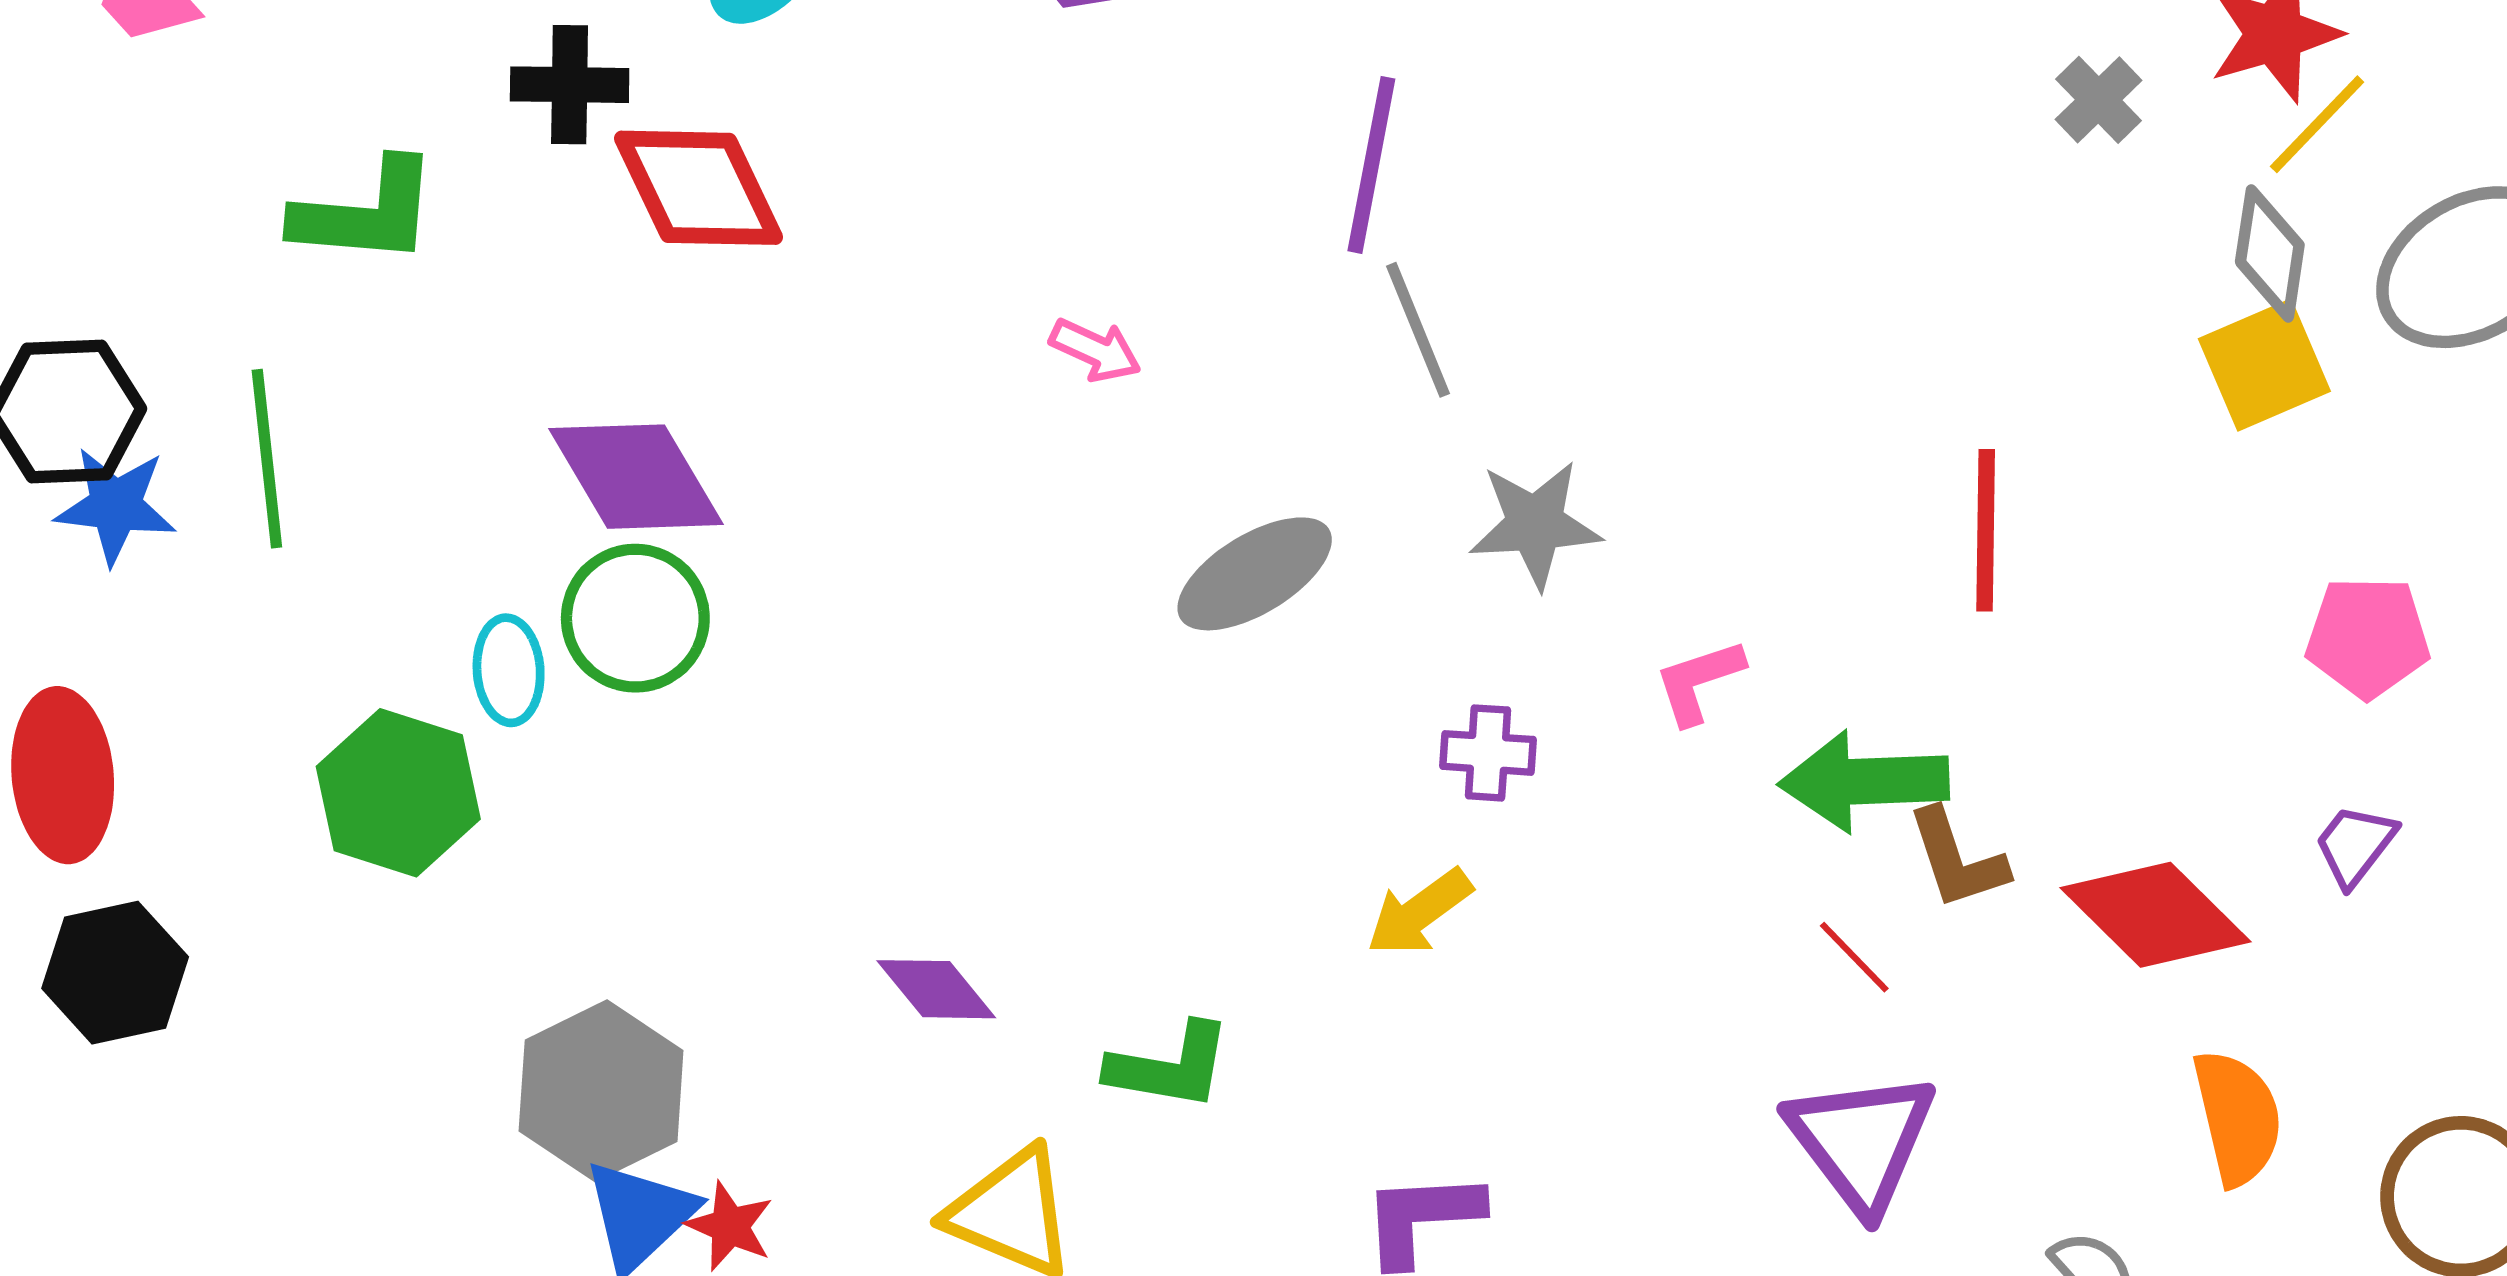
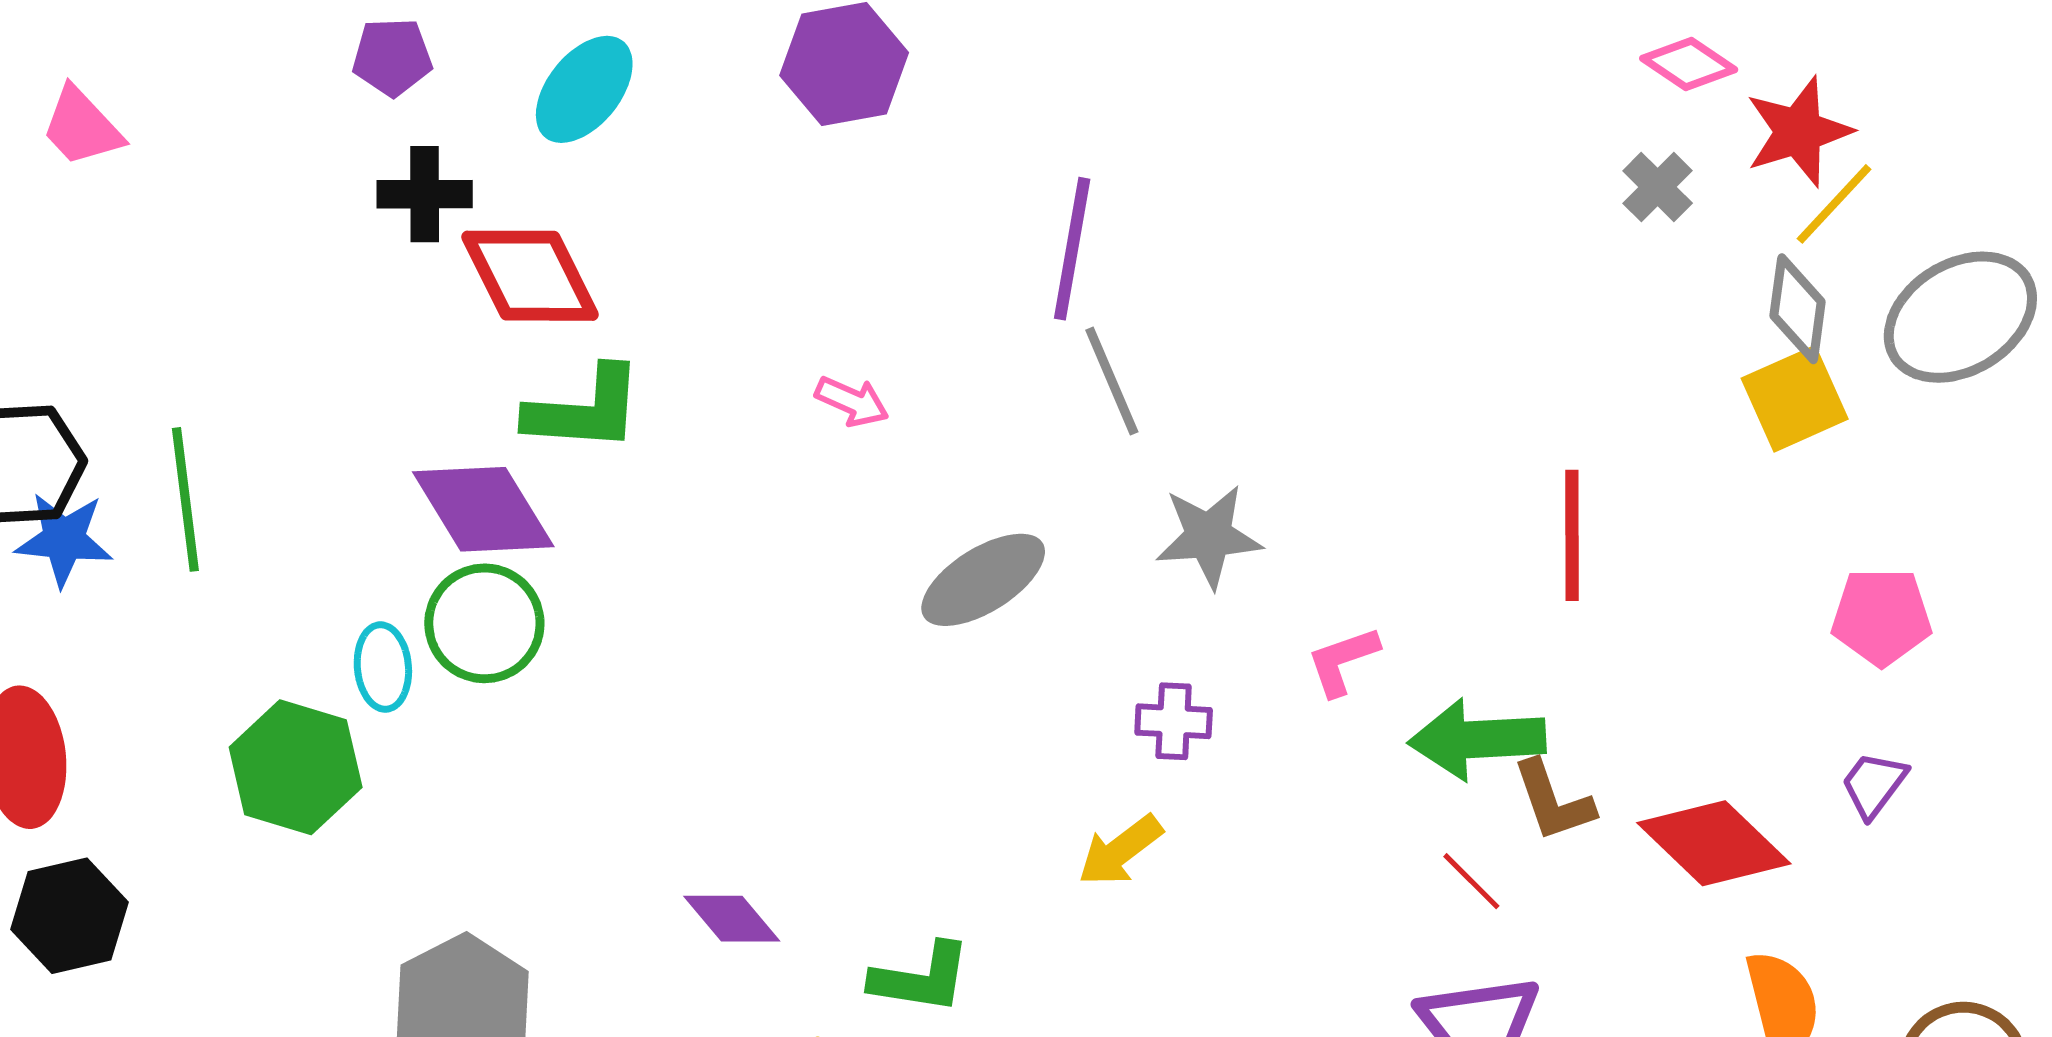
green L-shape: (366, 213) -> (585, 410), moved

